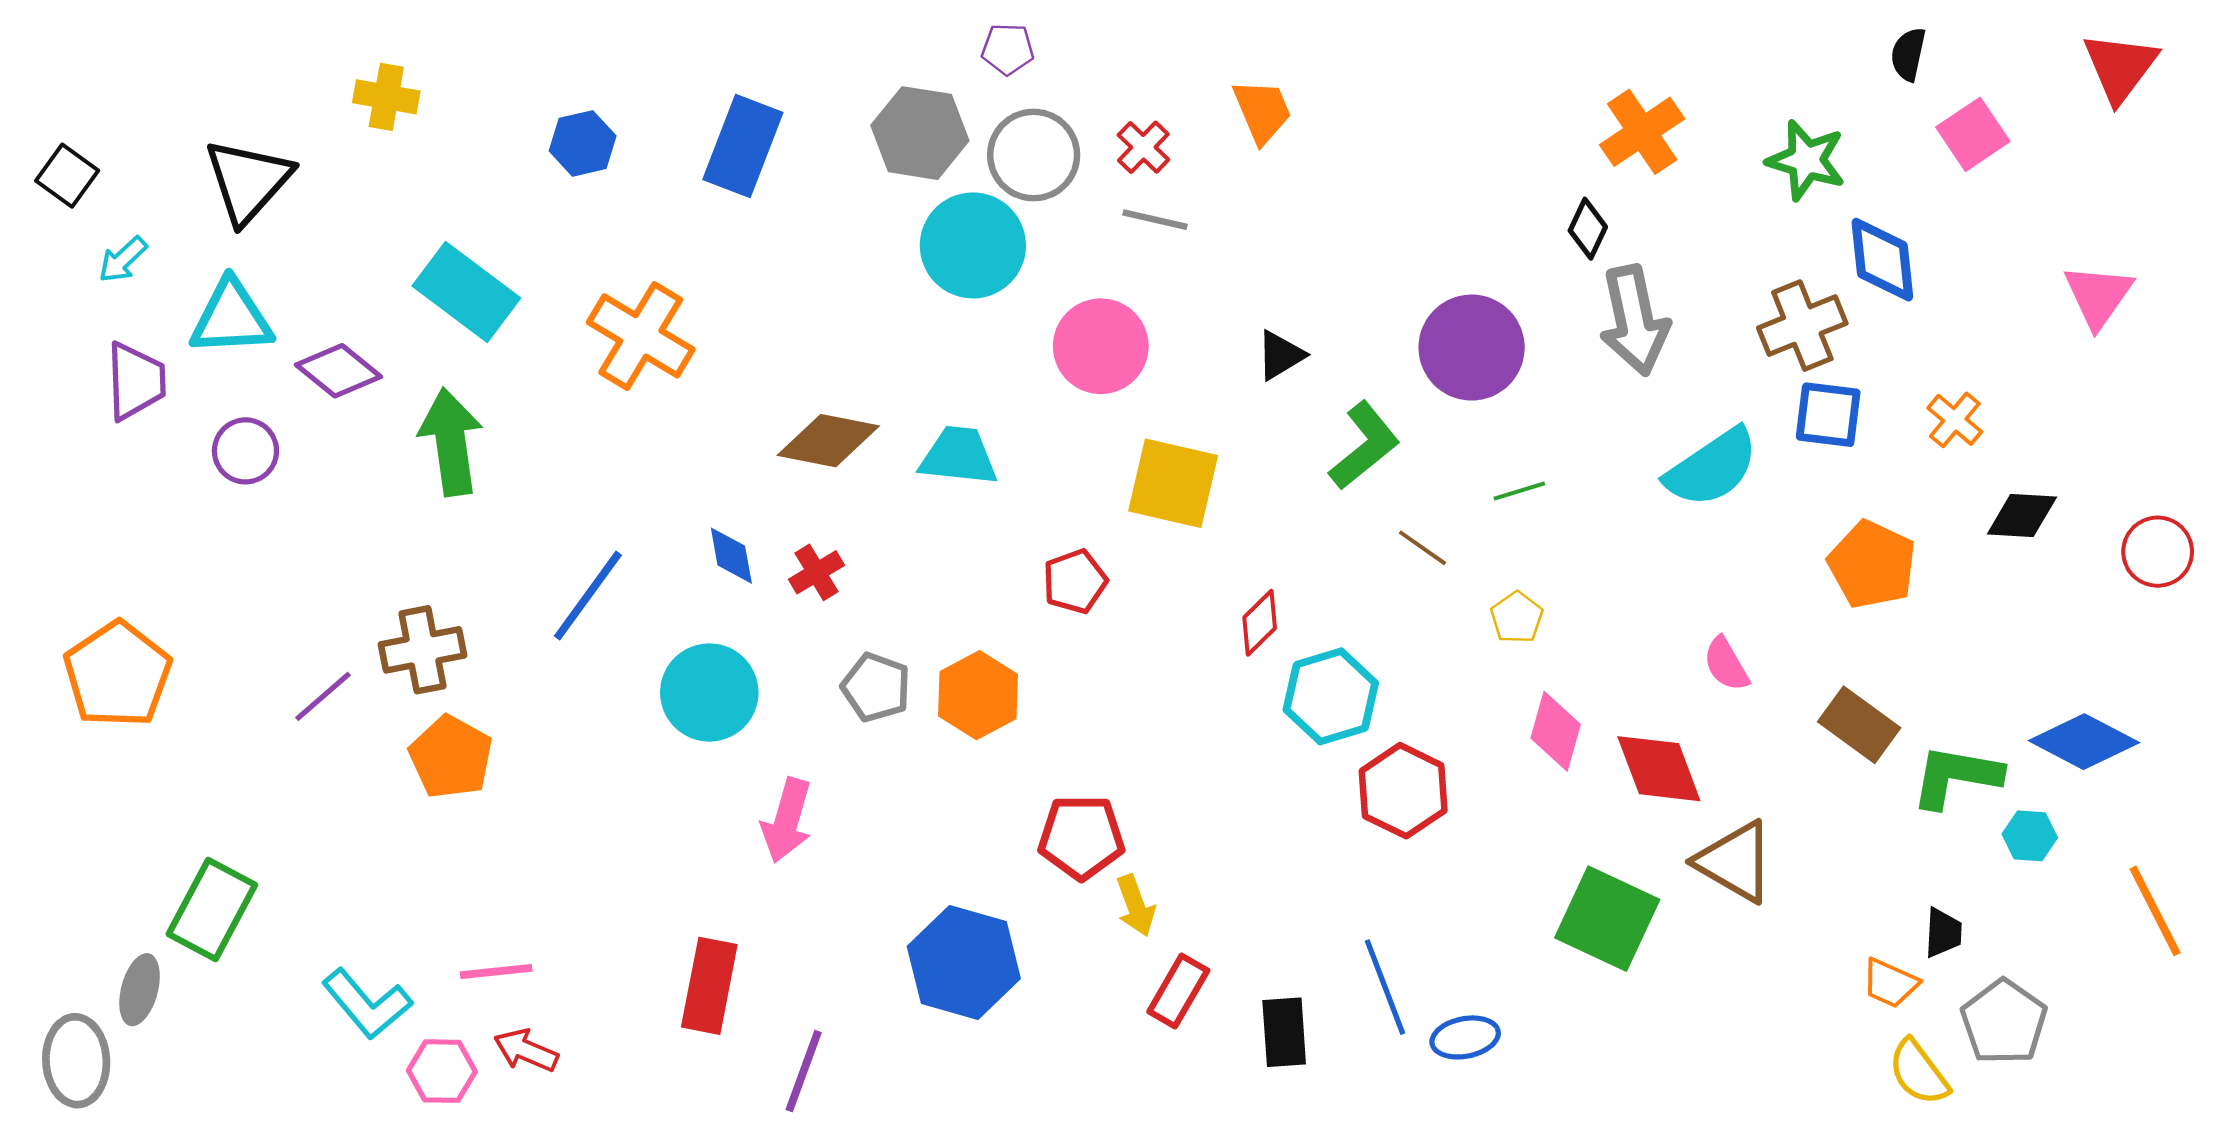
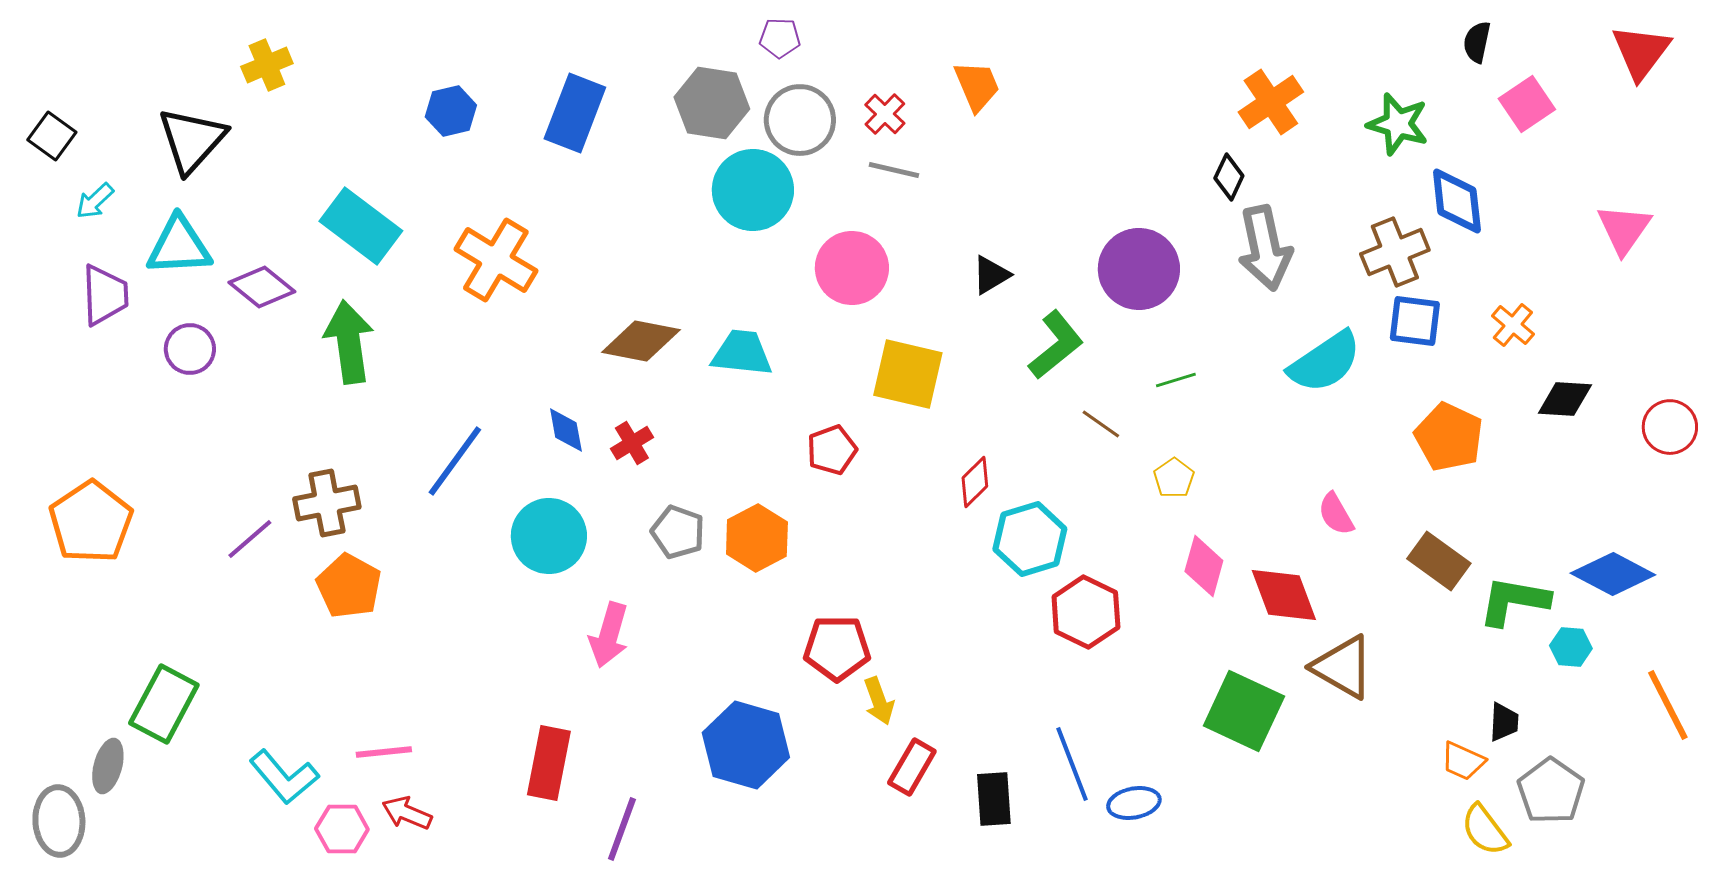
yellow cross: (386, 97) -> (267, 65), moved, turned -33

